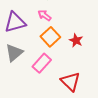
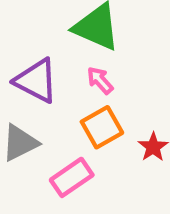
purple triangle: (15, 22) -> (36, 81), turned 30

